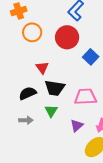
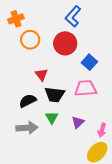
pink trapezoid: (85, 97) -> (86, 88), moved
gray arrow: (26, 120) -> (27, 128), size x1.5
purple triangle: (77, 126) -> (78, 122), moved

